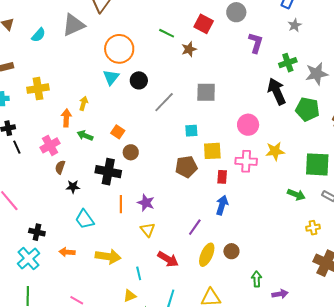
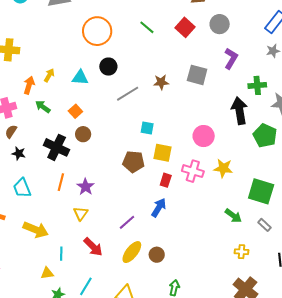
brown star: (189, 49) -> (161, 82), moved
cyan triangle: (111, 77) -> (80, 78), moved, turned 42
gray square: (206, 92) -> (197, 75), moved

